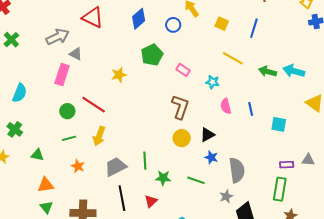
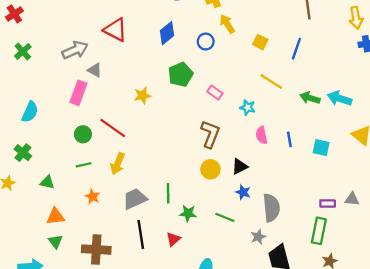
cyan square: (279, 124) -> (321, 148), moved

